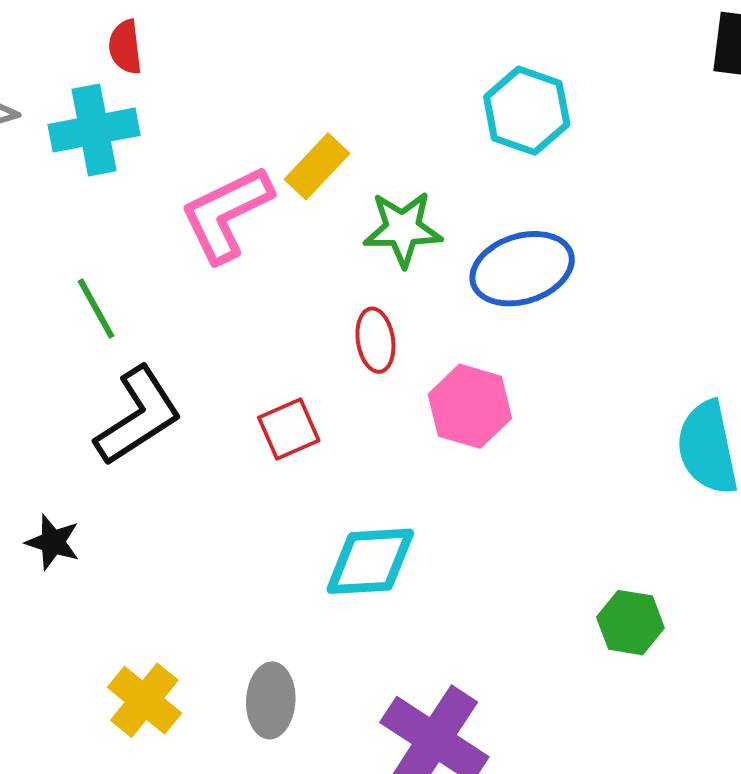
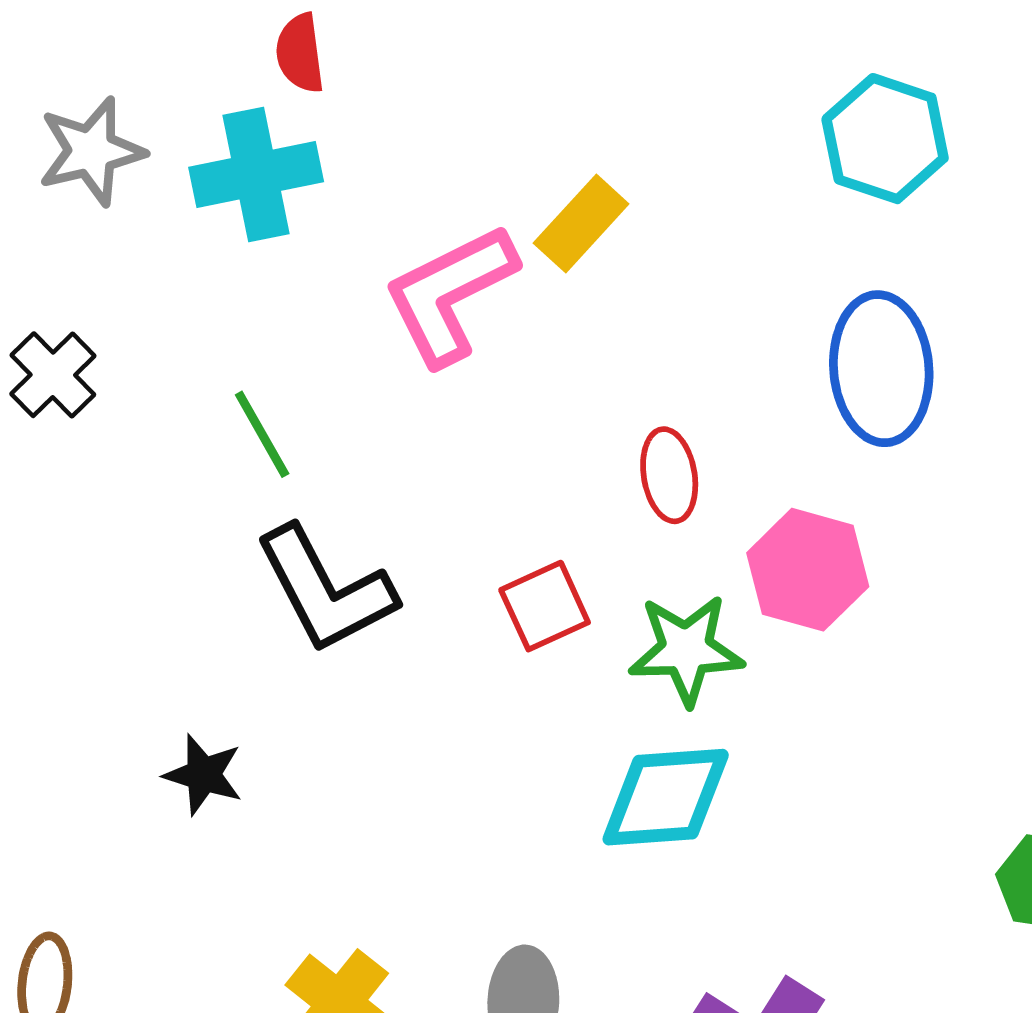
green star: (403, 229) -> (686, 650), moved
blue ellipse: (522, 269) -> (881, 369), turned -76
black L-shape: (138, 416) -> (325, 590), turned 96

